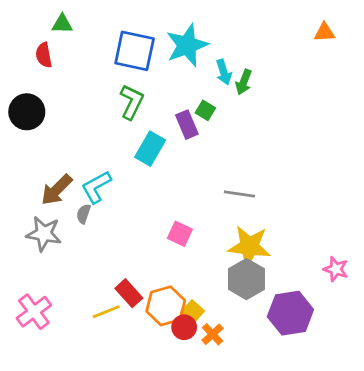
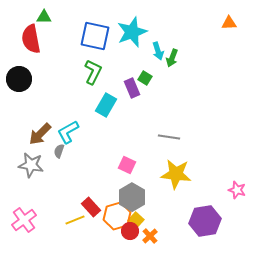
red semicircle: (44, 55) -> (31, 39), size x1.6
gray hexagon: (246, 279) -> (132, 197), moved

